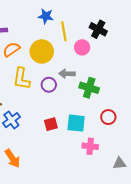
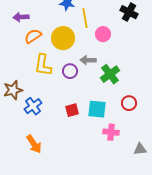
black cross: (98, 29) -> (129, 12), moved
green cross: (89, 88) -> (110, 74), turned 36

